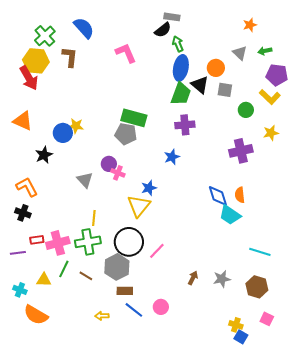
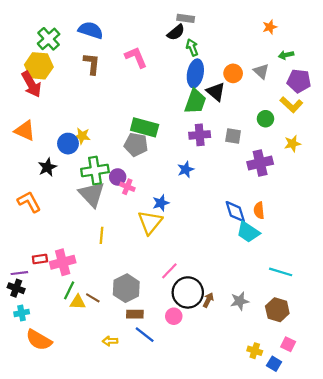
blue semicircle: (84, 28) -> (91, 30), turned -30
gray triangle: (240, 53) -> (261, 71), moved
brown L-shape: (70, 57) -> (92, 64), moved
gray square: (225, 90) -> (233, 136), moved
gray triangle: (85, 180) -> (92, 194), size x1.5
black cross: (23, 213) -> (16, 288), moved
green cross: (88, 242) -> (95, 171), moved
black circle: (129, 242) -> (188, 292), moved
yellow triangle: (44, 280) -> (78, 302), moved
cyan cross: (20, 290) -> (22, 313), turned -32
pink circle: (161, 307) -> (174, 316), moved
blue square: (241, 337) -> (274, 364), moved

